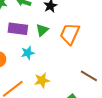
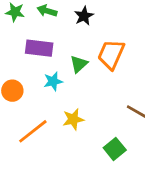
green triangle: (42, 30) -> (79, 64), moved

